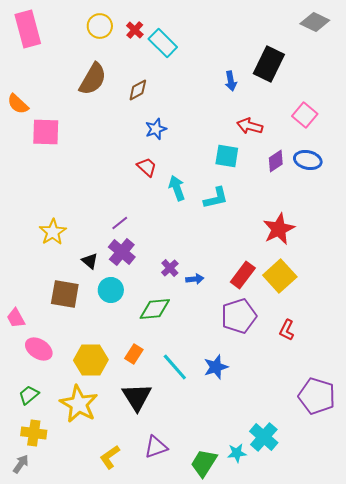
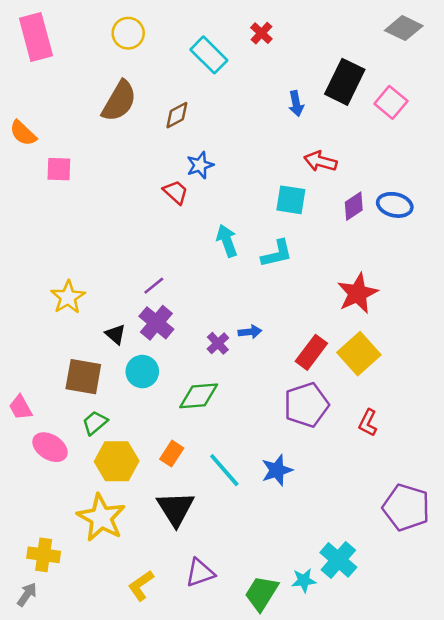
red cross: (135, 30) -> (261, 33), moved
pink square: (305, 115) -> (391, 102), moved
pink square: (46, 132) -> (59, 169), size x0.7
red trapezoid: (147, 167) -> (176, 192), moved
blue arrow: (195, 279) -> (250, 332), moved
green trapezoid: (29, 395) -> (95, 423), moved

